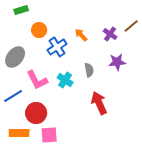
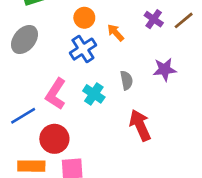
orange circle: (39, 30) -> (84, 18), moved
purple cross: (110, 34) -> (154, 19), moved
gray ellipse: (15, 57) -> (24, 39), moved
pink L-shape: (37, 80) -> (56, 94), turned 60

